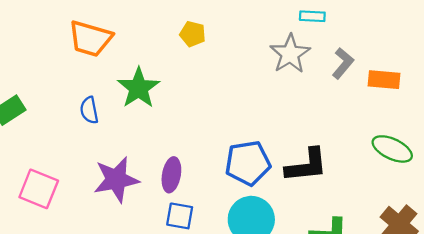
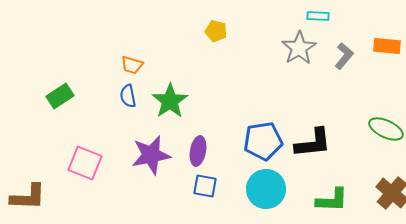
orange trapezoid: (90, 39) -> (132, 65), moved, size x0.6
orange rectangle: (384, 80) -> (387, 46), moved
green star: (139, 88) -> (170, 101), moved

